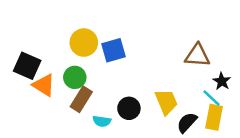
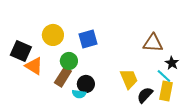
yellow circle: (84, 43) -> (53, 35), moved
green circle: (75, 77) -> (69, 61), moved
black circle: (129, 108) -> (86, 84), moved

